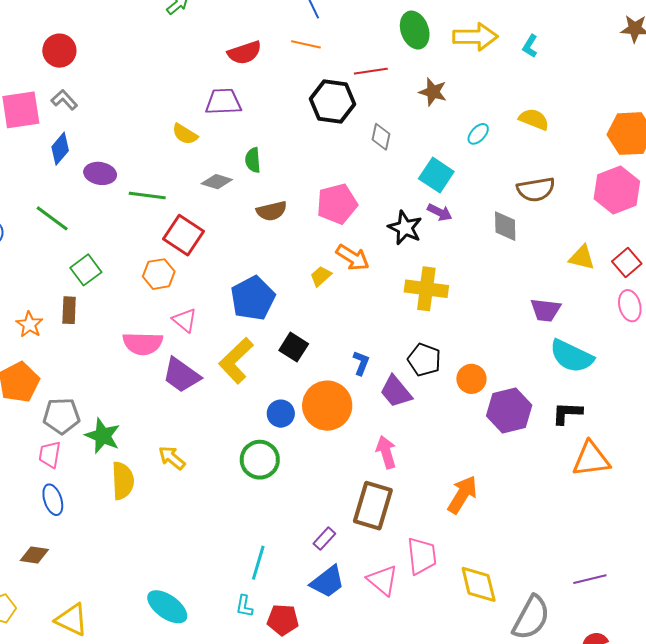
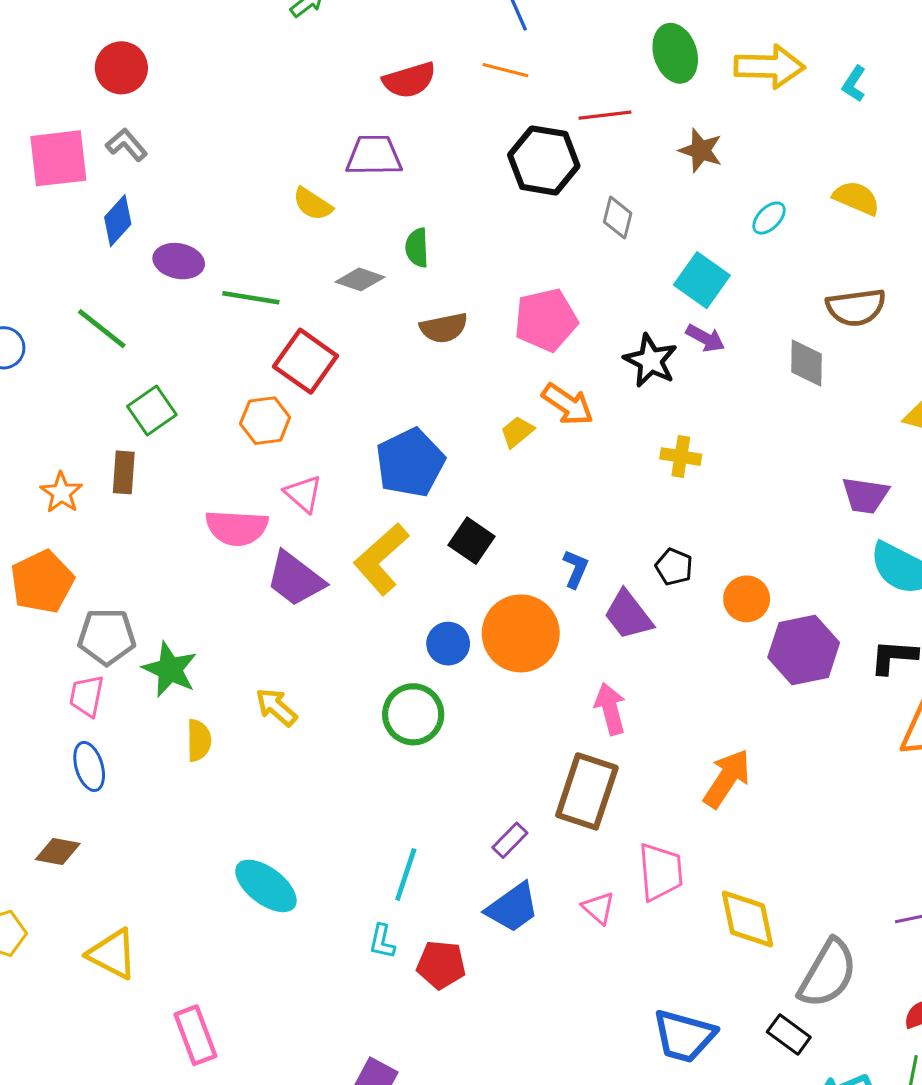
yellow cross: (426, 289) -> (681, 457), size x0.6
black pentagon: (424, 360) -> (674, 567), size x0.7
yellow semicircle: (123, 481) -> (199, 740), size x0.7
pink triangle: (383, 580) -> (598, 908), size x0.7
cyan ellipse: (167, 607) -> (266, 886), moved

